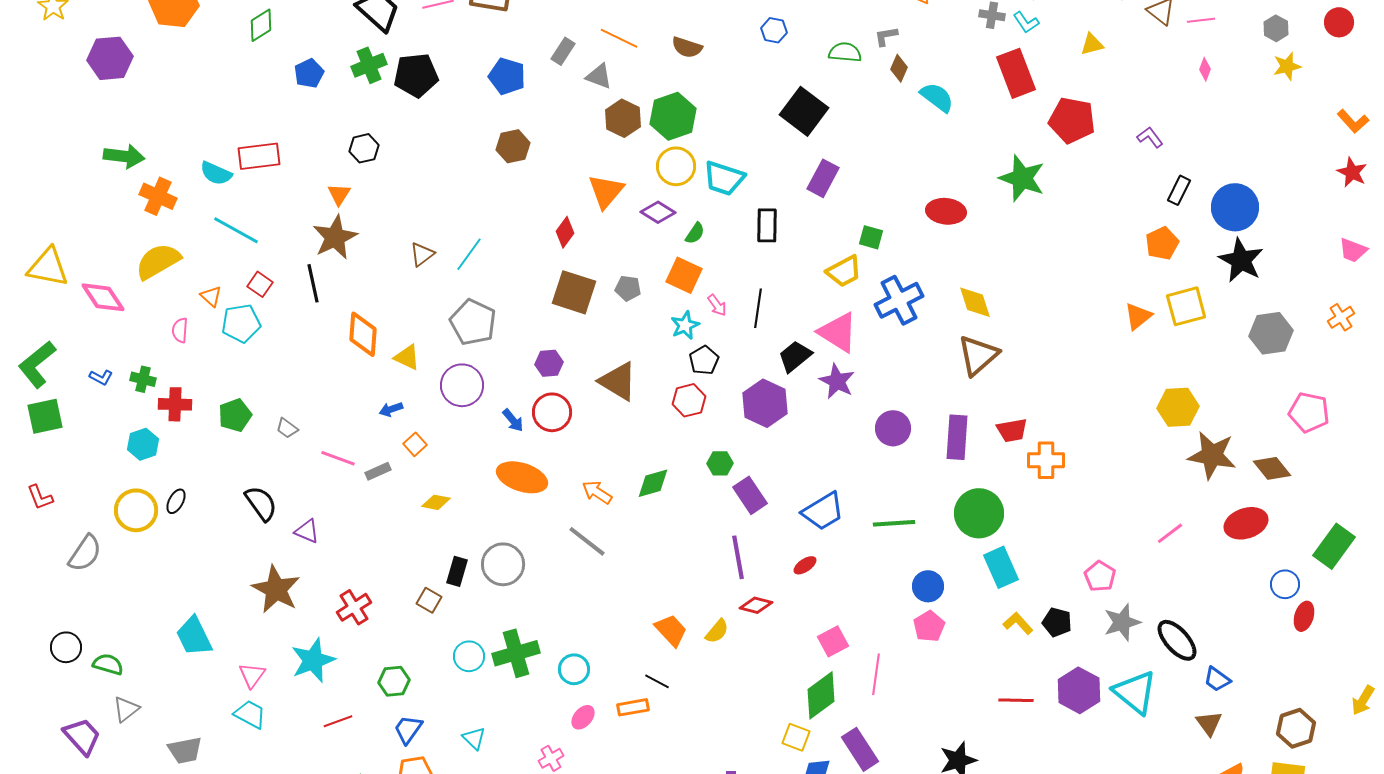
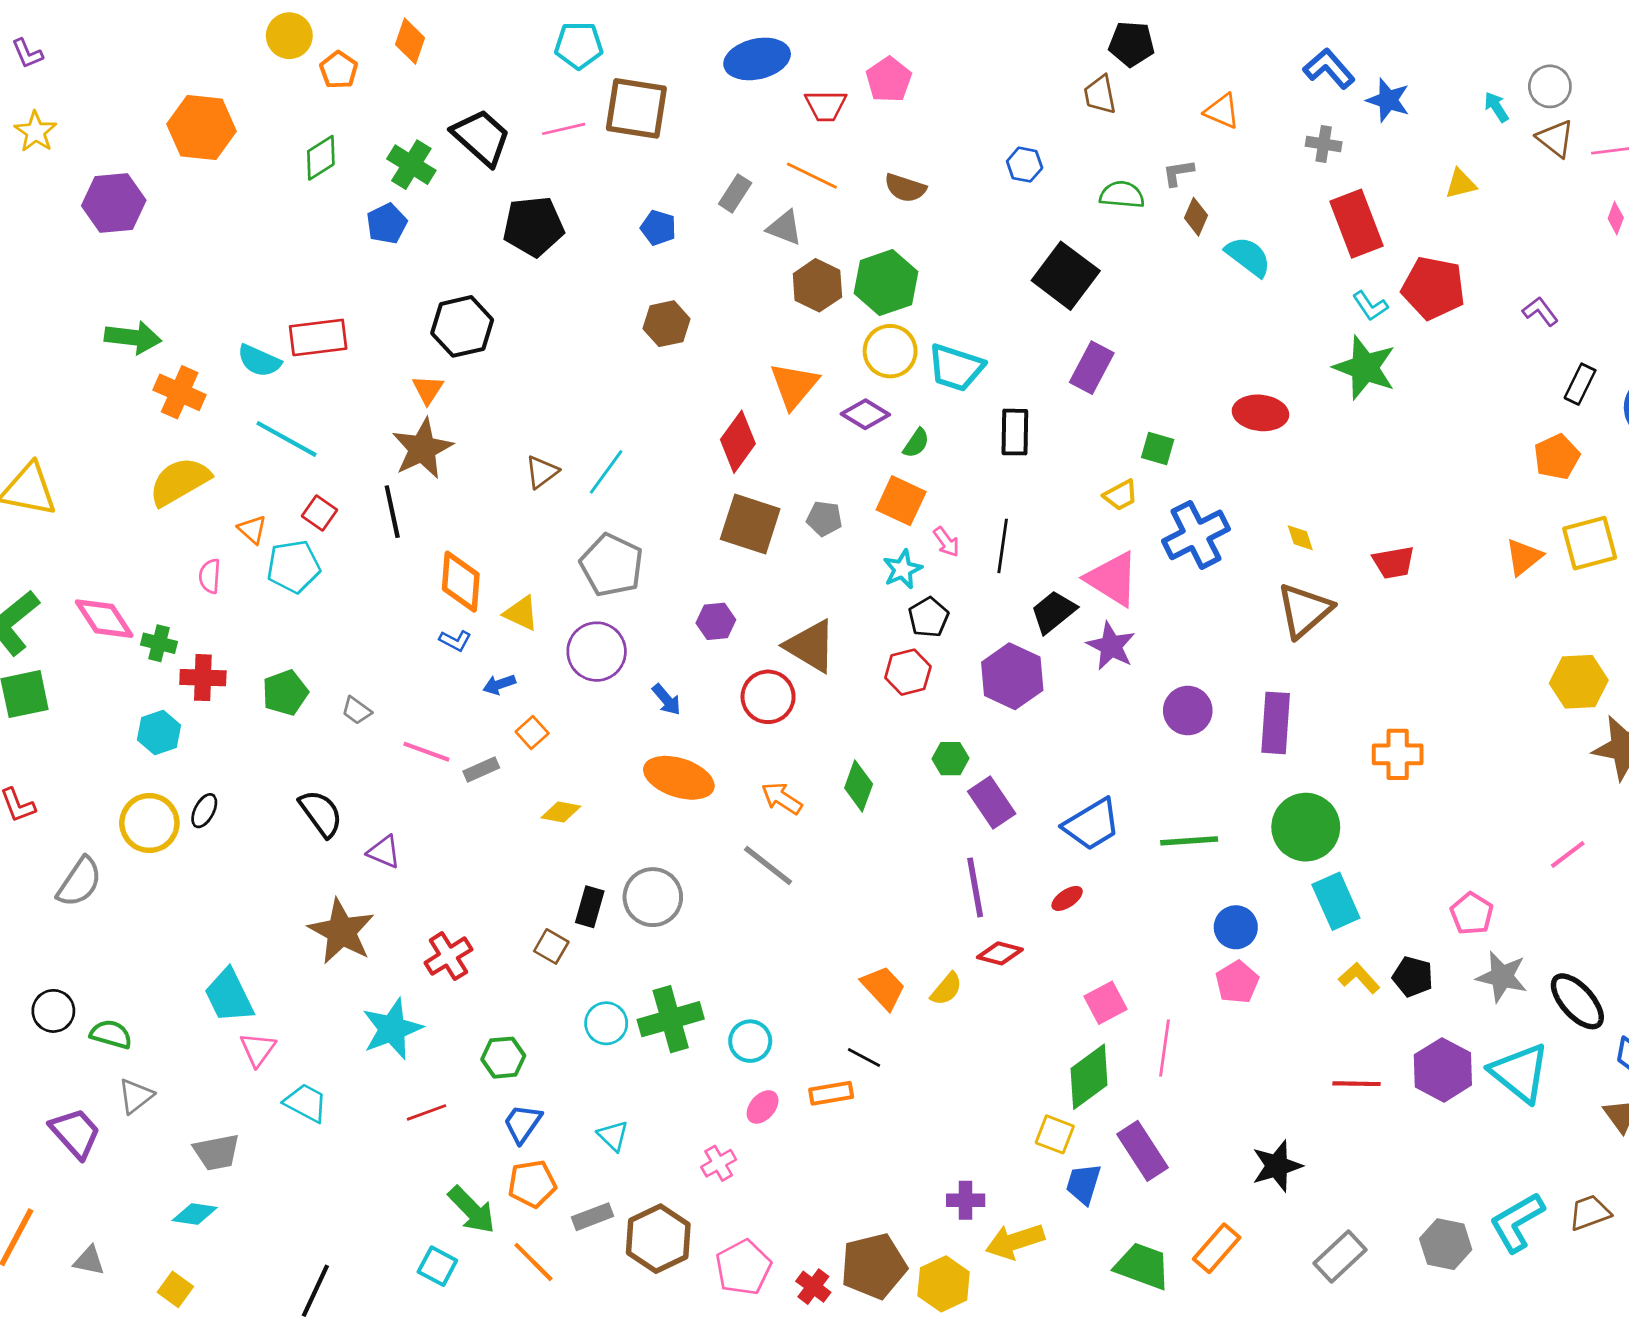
cyan L-shape: (1026, 22) -> (1370, 306), moved
green cross: (369, 65) -> (411, 165), moved, turned -36
blue pentagon: (507, 76) -> (658, 228), size x0.7
black hexagon: (364, 148) -> (462, 326), size x1.5
red diamond: (565, 232) -> (738, 442), size x1.4
yellow trapezoid: (844, 271) -> (1121, 495), size x0.7
pink diamond: (103, 297) -> (104, 619), moved
yellow diamond: (975, 302) -> (1300, 538), size x0.6
blue L-shape: (101, 377) -> (455, 641), moved
red circle: (552, 412) -> (768, 697), moved
red trapezoid: (1012, 430) -> (1394, 562), moved
green diamond: (653, 483) -> (859, 786), turned -54
gray star: (1122, 622) -> (1502, 977), turned 30
pink triangle: (252, 675) -> (258, 1049), moved

